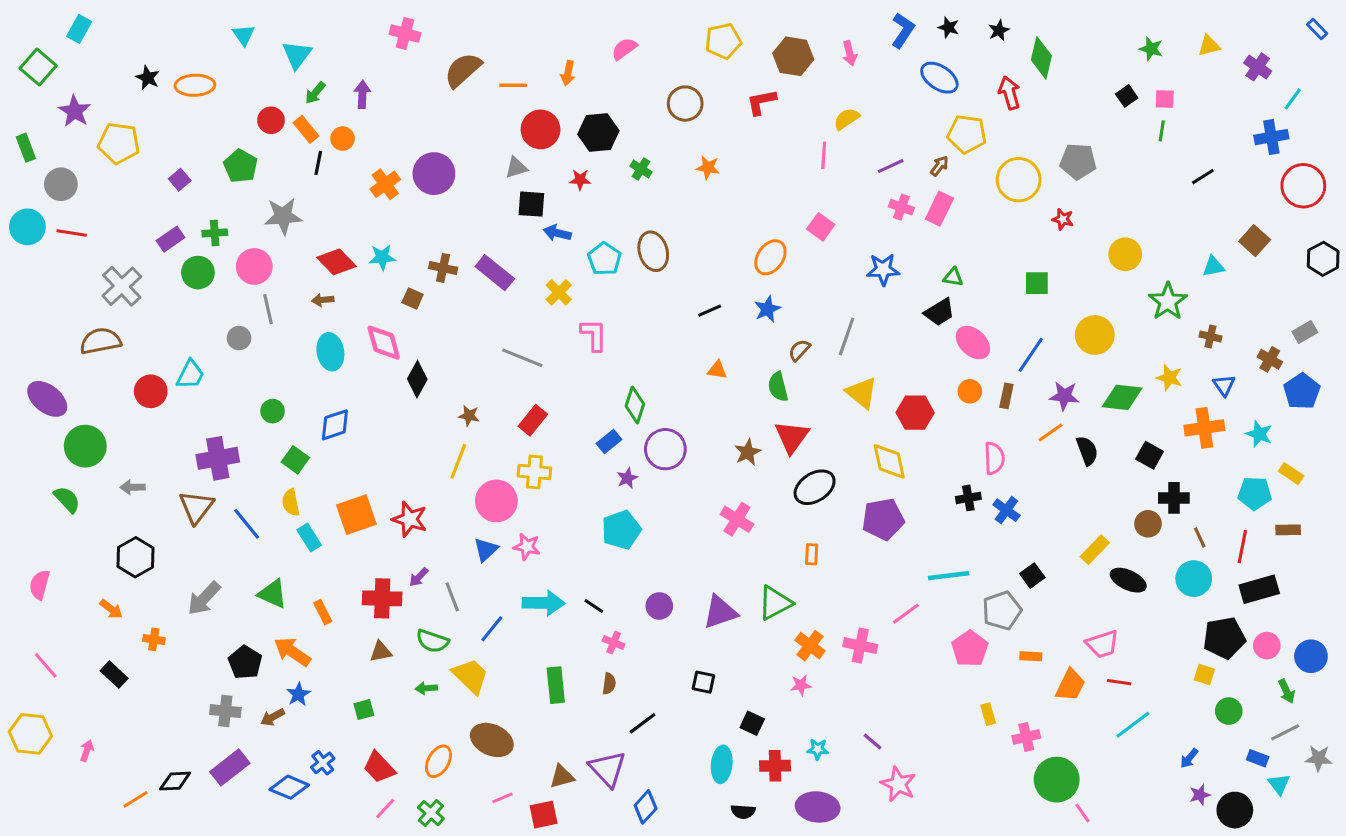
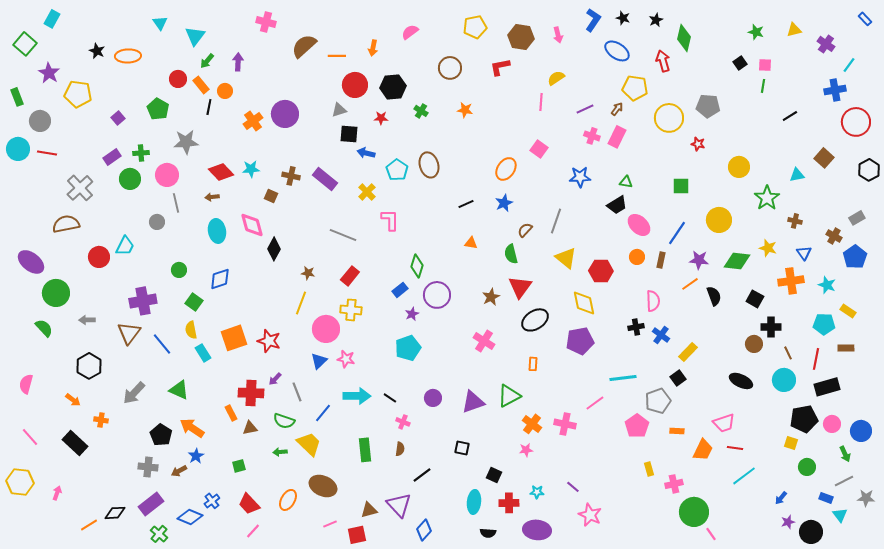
yellow rectangle: (1095, 550) -> (688, 352), moved
orange rectangle: (323, 612) -> (231, 413), moved
black rectangle: (114, 675) -> (75, 443), size x1.4
green cross: (431, 813) -> (159, 534), moved

